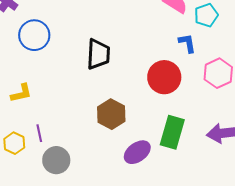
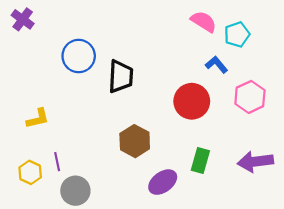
blue circle: (34, 35) -> (79, 56), moved
blue L-shape: (187, 43) -> (217, 65), turned -30
green rectangle: (172, 132) -> (200, 161), size x0.7

